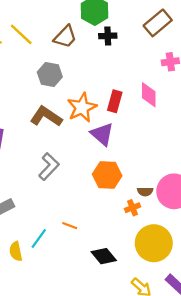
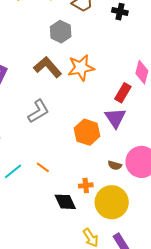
red rectangle: (115, 101) -> (123, 93), moved
purple triangle: (102, 134) -> (115, 118), moved
brown semicircle: (145, 192) -> (115, 165), moved
orange cross: (133, 208) -> (86, 185), moved

